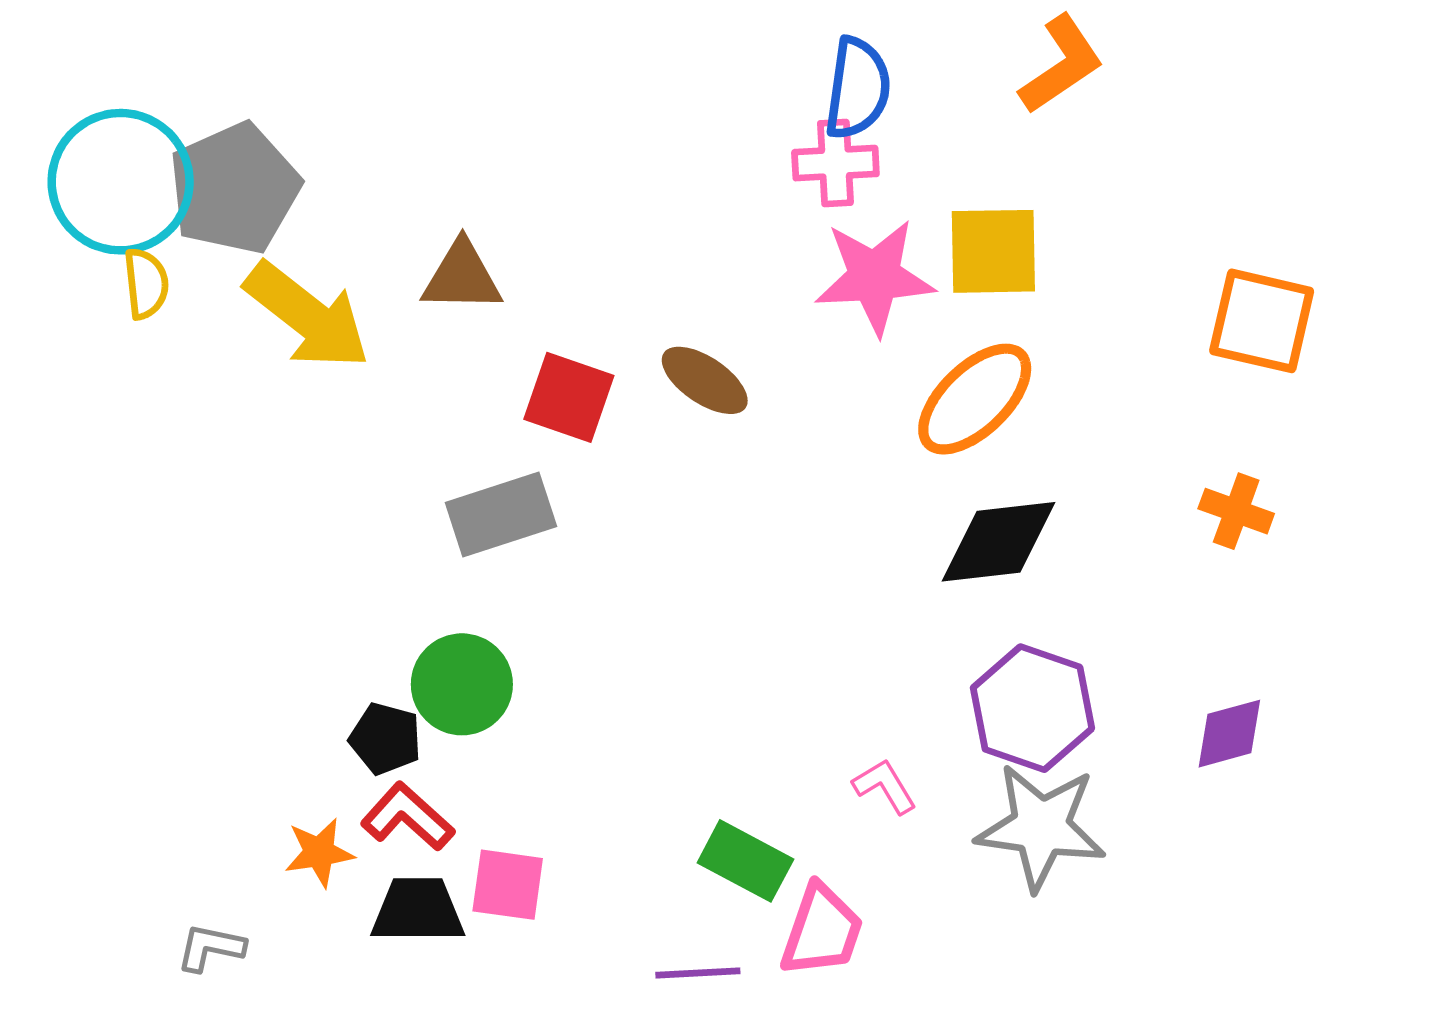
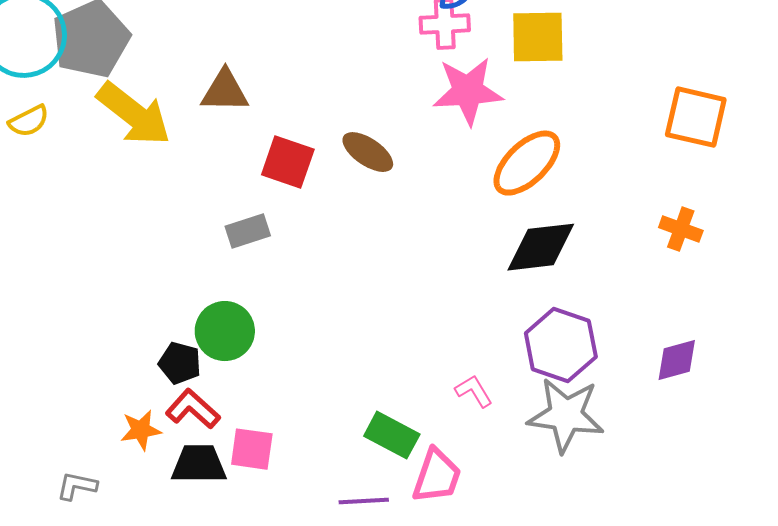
yellow square: (993, 251) -> (538, 37), moved
yellow semicircle: (146, 284) -> (29, 121), moved, turned 69
gray rectangle: (501, 515) -> (248, 231), size x0.7

